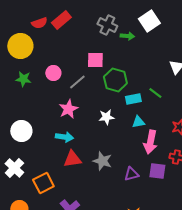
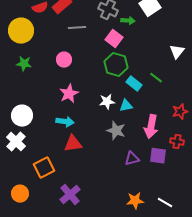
pink square: (95, 60) -> (114, 39), moved, turned 36
pink circle: (53, 73) -> (64, 60), moved
gray line: (77, 82) -> (77, 28), moved, turned 36
cyan rectangle: (133, 99) -> (134, 84), turned 49
cyan triangle: (138, 122) -> (126, 106), moved
gray star: (102, 161) -> (116, 131), moved
white cross: (14, 168) -> (16, 142), moved

